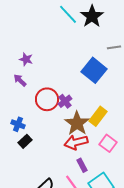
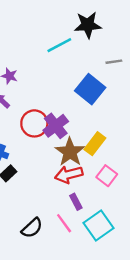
cyan line: (68, 14) -> (59, 45), moved, turned -75
black star: (92, 16) -> (88, 25), turned 30
purple cross: (65, 101) -> (56, 126), size x1.5

